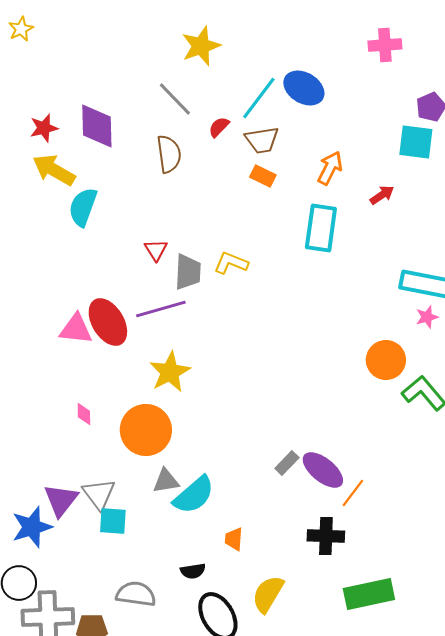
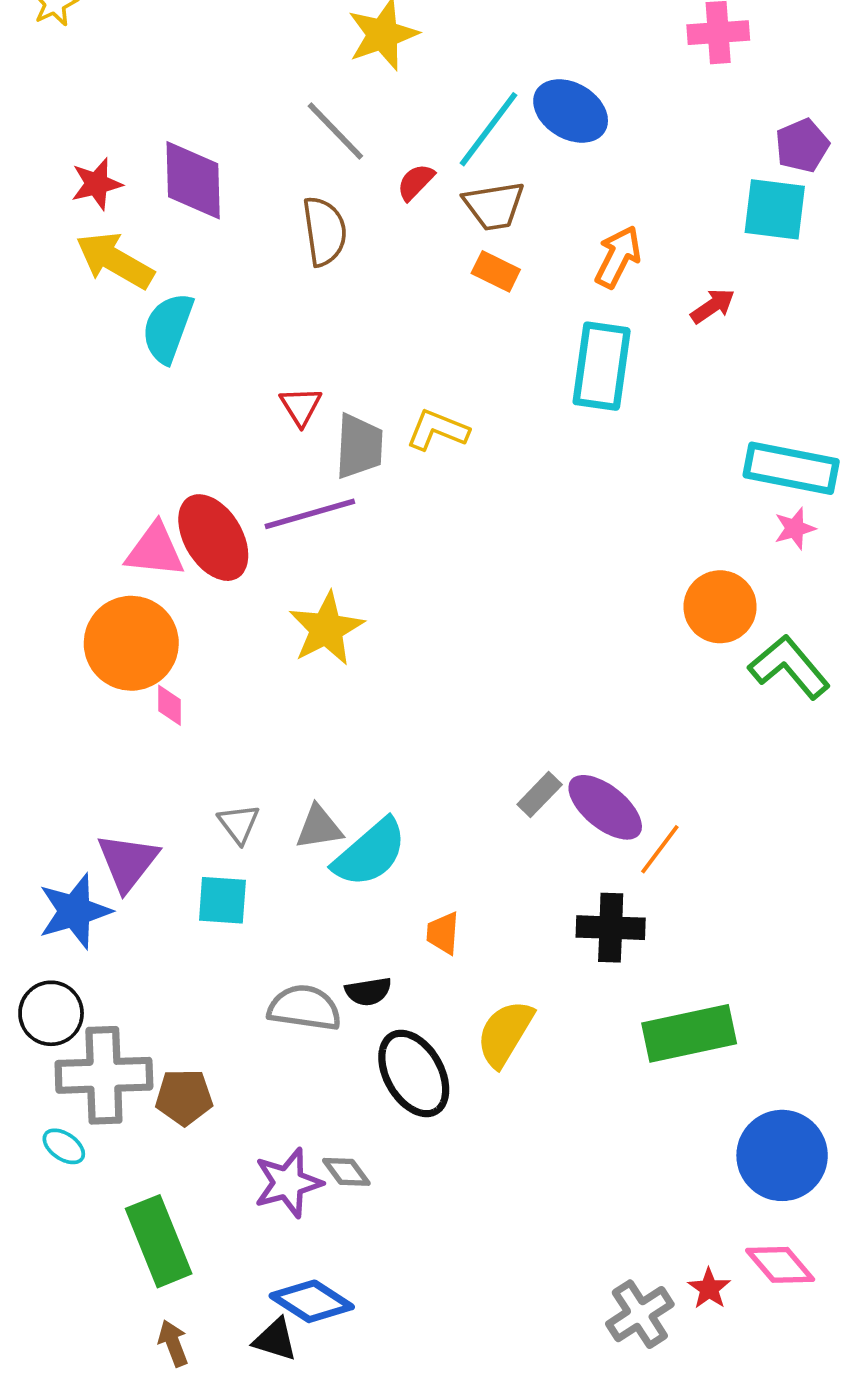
orange circle: (146, 430) -> (131, 643), moved
gray triangle: (99, 494) -> (239, 824), moved, size x0.7
gray semicircle: (136, 594) -> (304, 1008), moved

